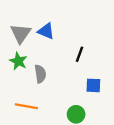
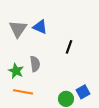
green star: (18, 61) -> (16, 71), moved
blue square: (93, 85) -> (83, 92), moved, turned -32

